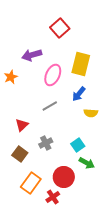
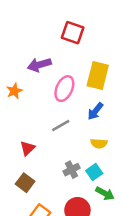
red square: (60, 28) -> (73, 33), turned -30
yellow semicircle: (91, 113) -> (99, 143), moved
gray cross: (46, 143) -> (72, 170), moved

